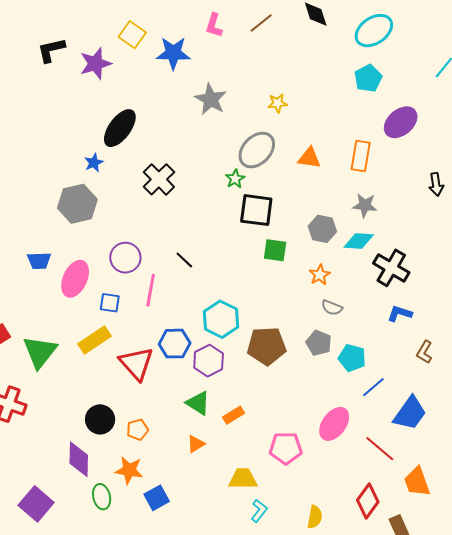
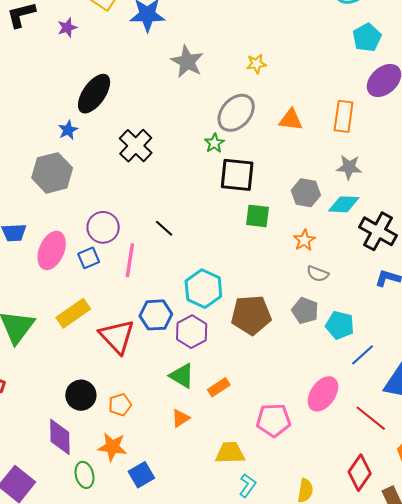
purple star: (96, 64) -> (67, 28), size x0.6
cyan pentagon: (368, 78) -> (367, 38), moved
blue square: (110, 303) -> (89, 258), moved, turned -30

